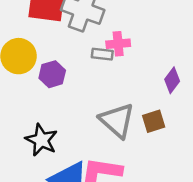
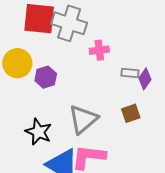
gray rectangle: (102, 54) -> (130, 73), moved
gray triangle: (117, 121) -> (83, 119), moved, turned 40

